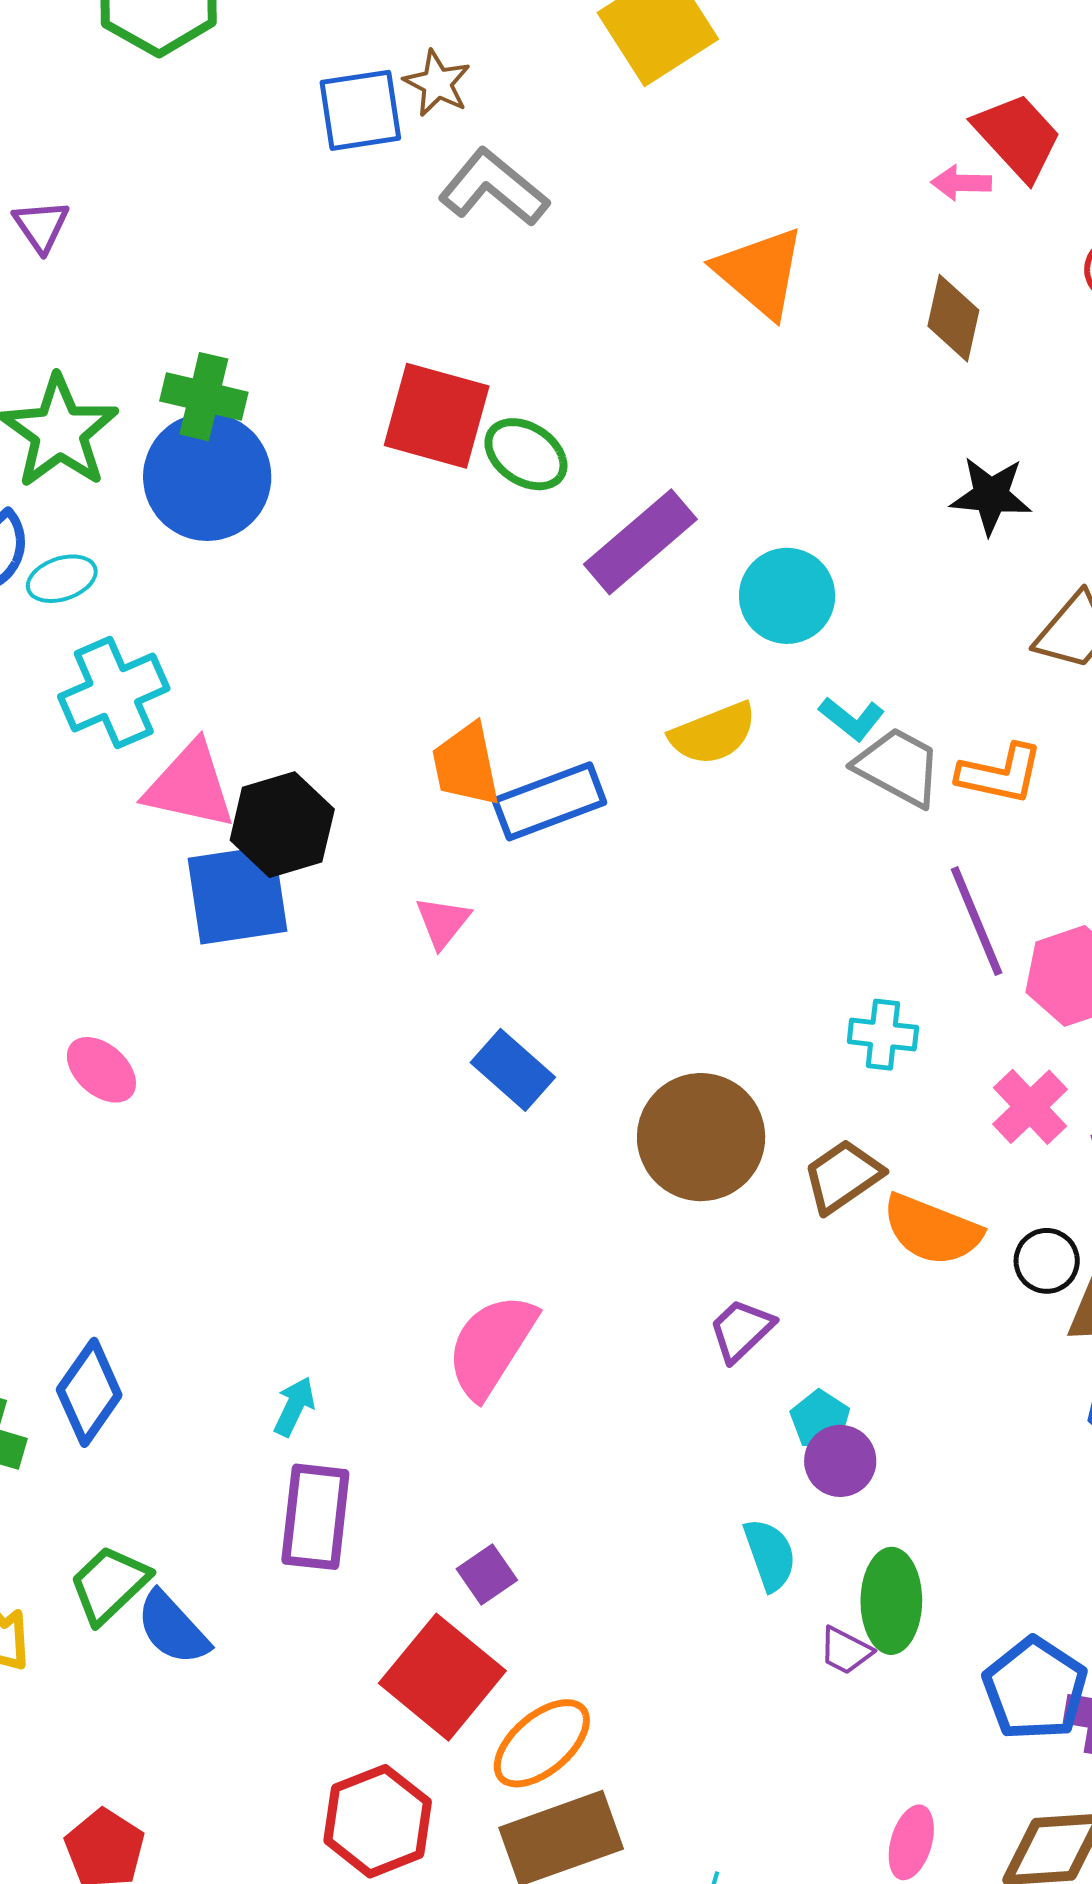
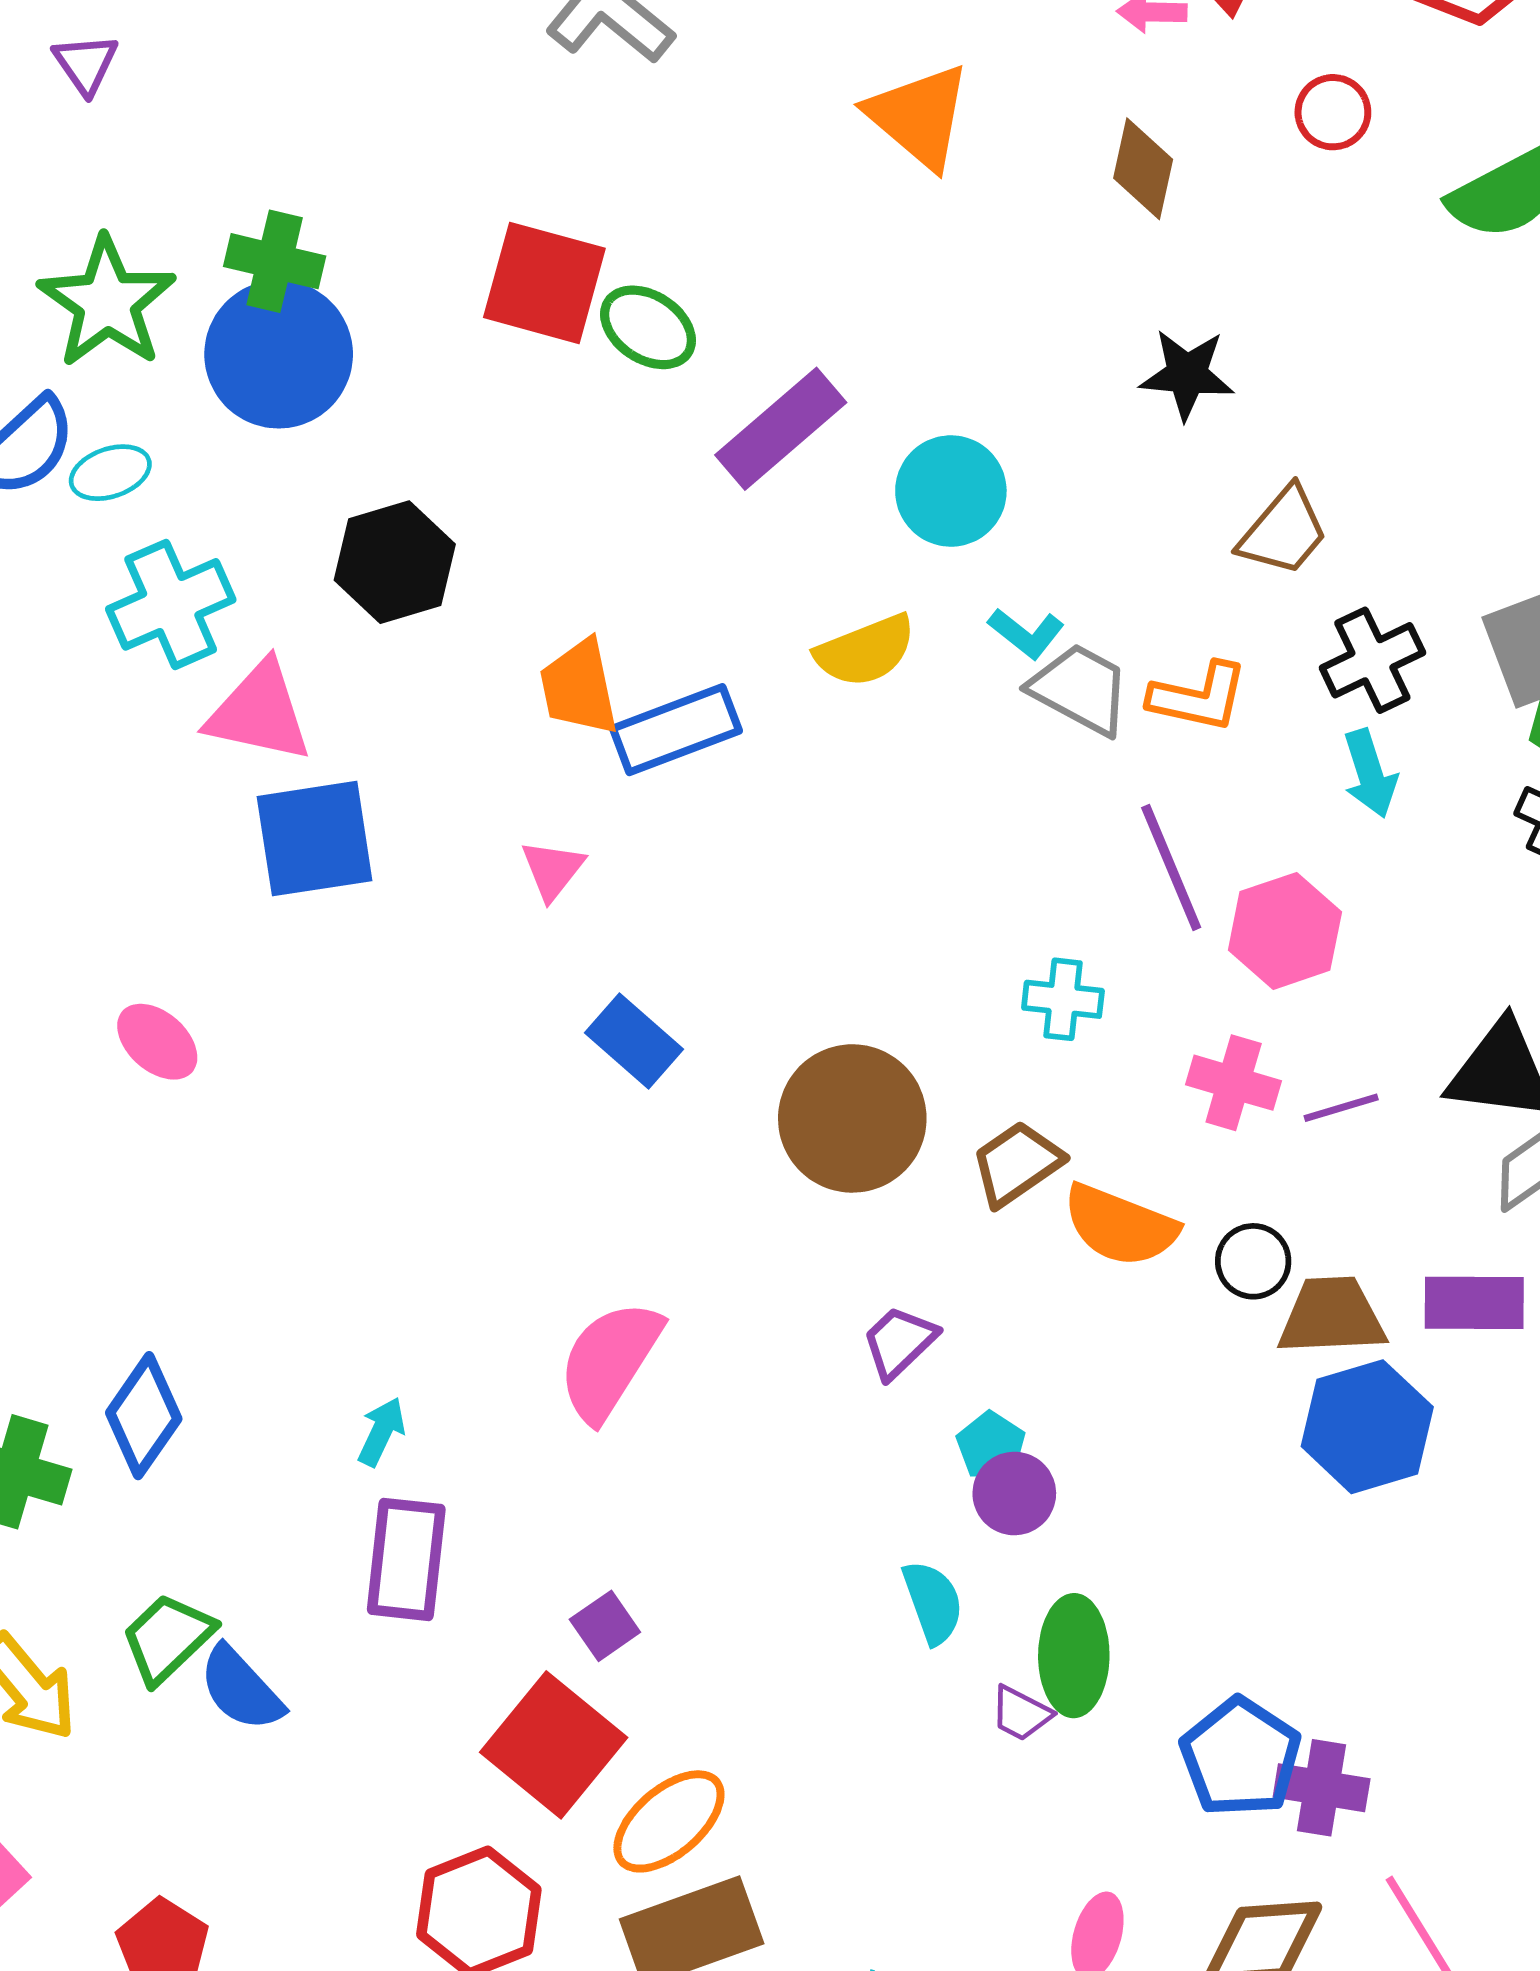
black hexagon: (282, 825) -> (395, 562), moved
pink cross: (1030, 1107) -> (1234, 1083), turned -30

